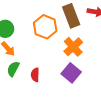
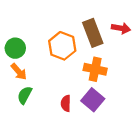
orange cross: (73, 47) -> (95, 69), turned -36
red semicircle: (35, 75) -> (66, 103), moved

